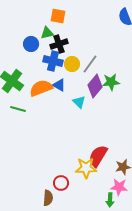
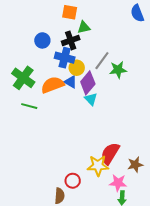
green triangle: (47, 33) -> (84, 27), moved
yellow circle: (72, 64) -> (77, 68), moved
green star: (111, 82) -> (118, 70), moved
purple diamond: (95, 86) -> (88, 83), moved
pink star: (119, 187) -> (118, 183), moved

